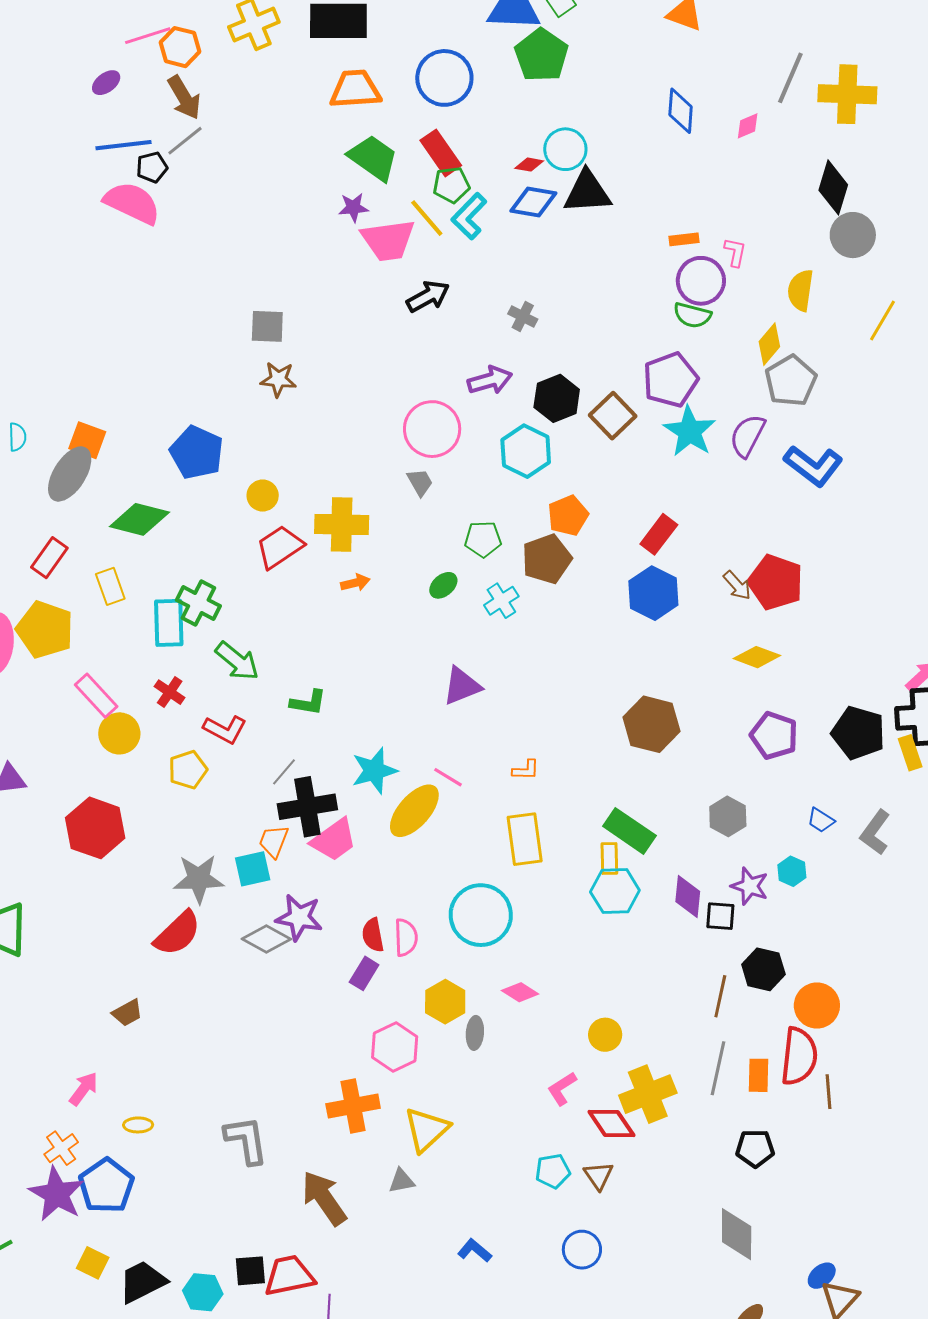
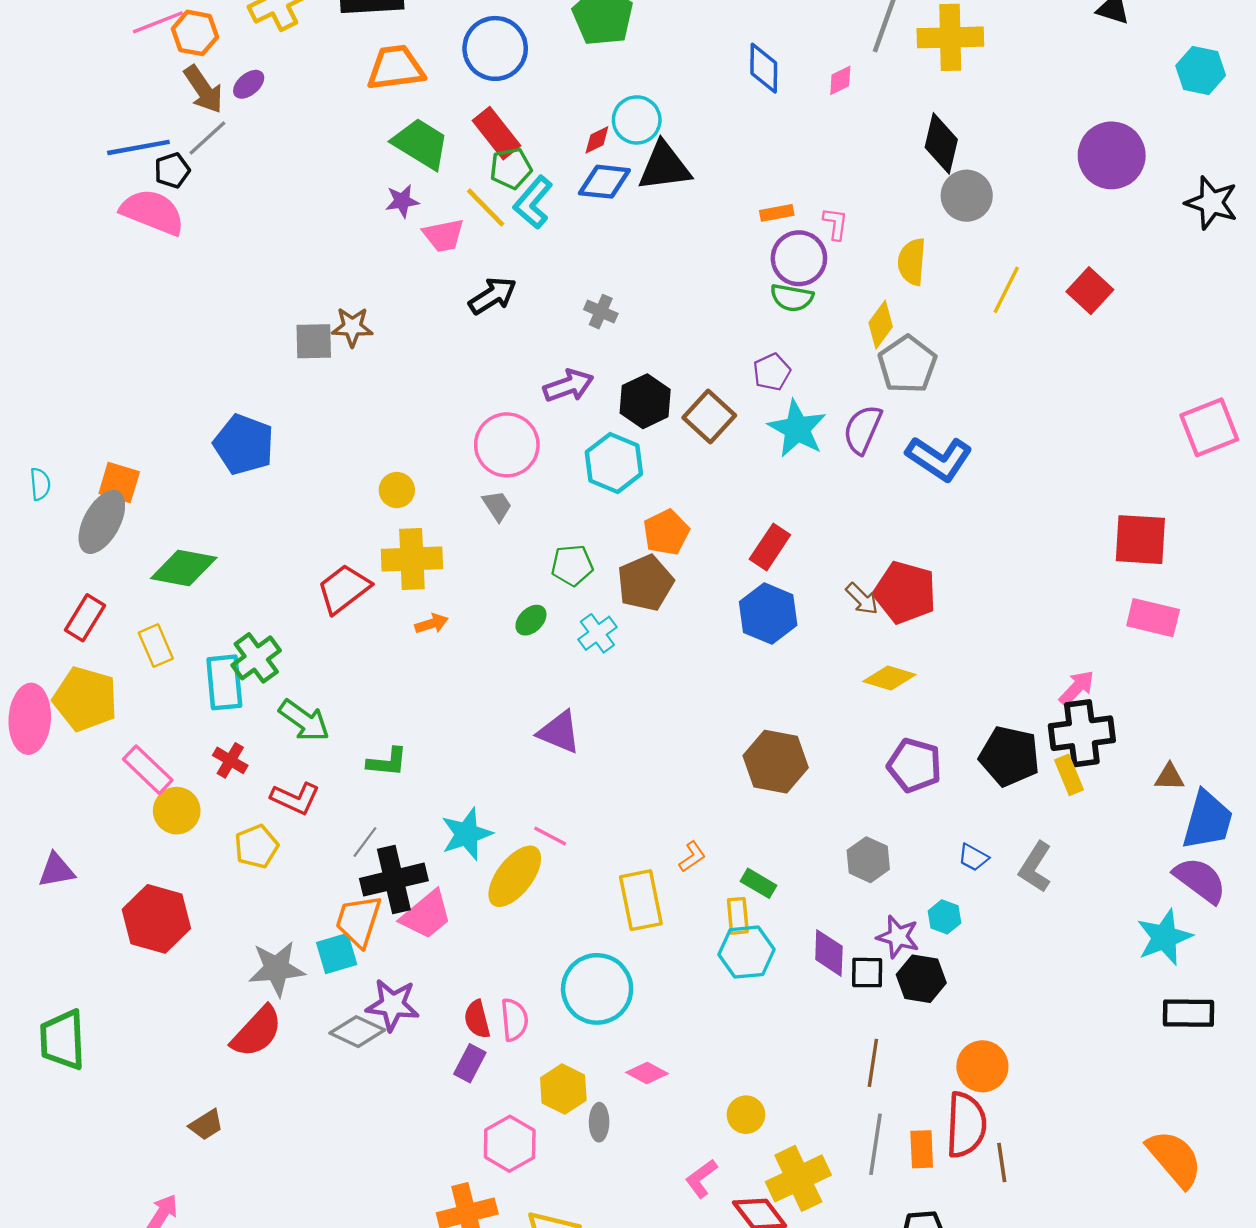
purple ellipse: (106, 83) -> (249, 84), moved
red diamond: (529, 165) -> (597, 140), turned -32
pink trapezoid: (388, 240) -> (444, 235), size x0.7
brown star: (278, 379) -> (352, 327), moved
purple pentagon: (670, 380) -> (772, 372), size x0.6
blue pentagon: (197, 452) -> (244, 444), moved
yellow circle: (263, 496) -> (397, 490), moved
green cross: (198, 603) -> (256, 658), turned 30
purple triangle: (462, 686) -> (559, 732), turned 48
orange L-shape: (526, 770) -> (692, 857), moved, turned -32
green rectangle: (629, 831) -> (759, 883), size x0.6
orange trapezoid: (274, 841) -> (358, 921), size x1.4
black hexagon: (763, 969) -> (921, 979), moved

